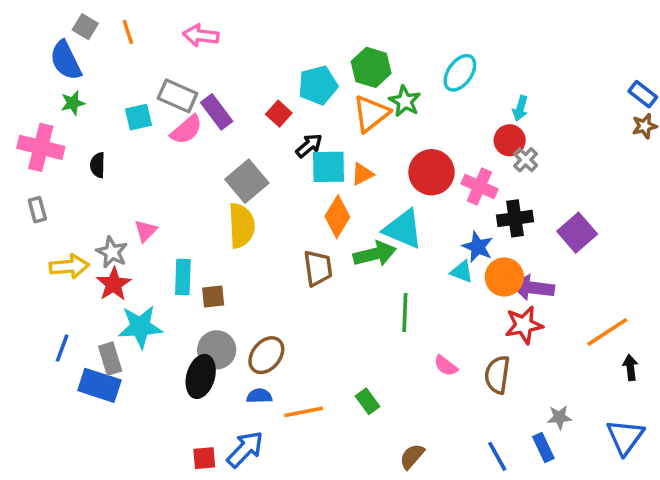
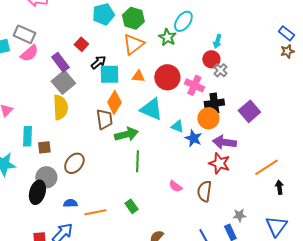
cyan pentagon: (318, 85) -> (103, 14), moved
green star: (405, 101) -> (167, 37), moved
purple rectangle: (217, 112) -> (60, 62), moved
orange triangle: (362, 174) -> (138, 76), moved, turned 32
blue star: (478, 247) -> (193, 138), moved
green arrow: (375, 254) -> (126, 134), moved
brown trapezoid: (318, 268) -> (104, 119), moved
cyan triangle: (462, 272) -> (177, 126), moved
orange circle: (504, 277) -> (208, 118), moved
green line: (405, 313) -> (137, 161), moved
red star: (524, 325) -> (219, 163), turned 30
brown ellipse: (266, 355) -> (74, 163), moved

